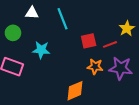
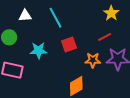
yellow star: (127, 28) -> (111, 13), moved
red square: (89, 41) -> (69, 44), moved

